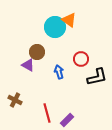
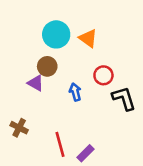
orange triangle: (69, 20) -> (88, 38), moved
cyan circle: (55, 27) -> (56, 34), moved
black L-shape: (97, 77) -> (124, 98), turned -95

